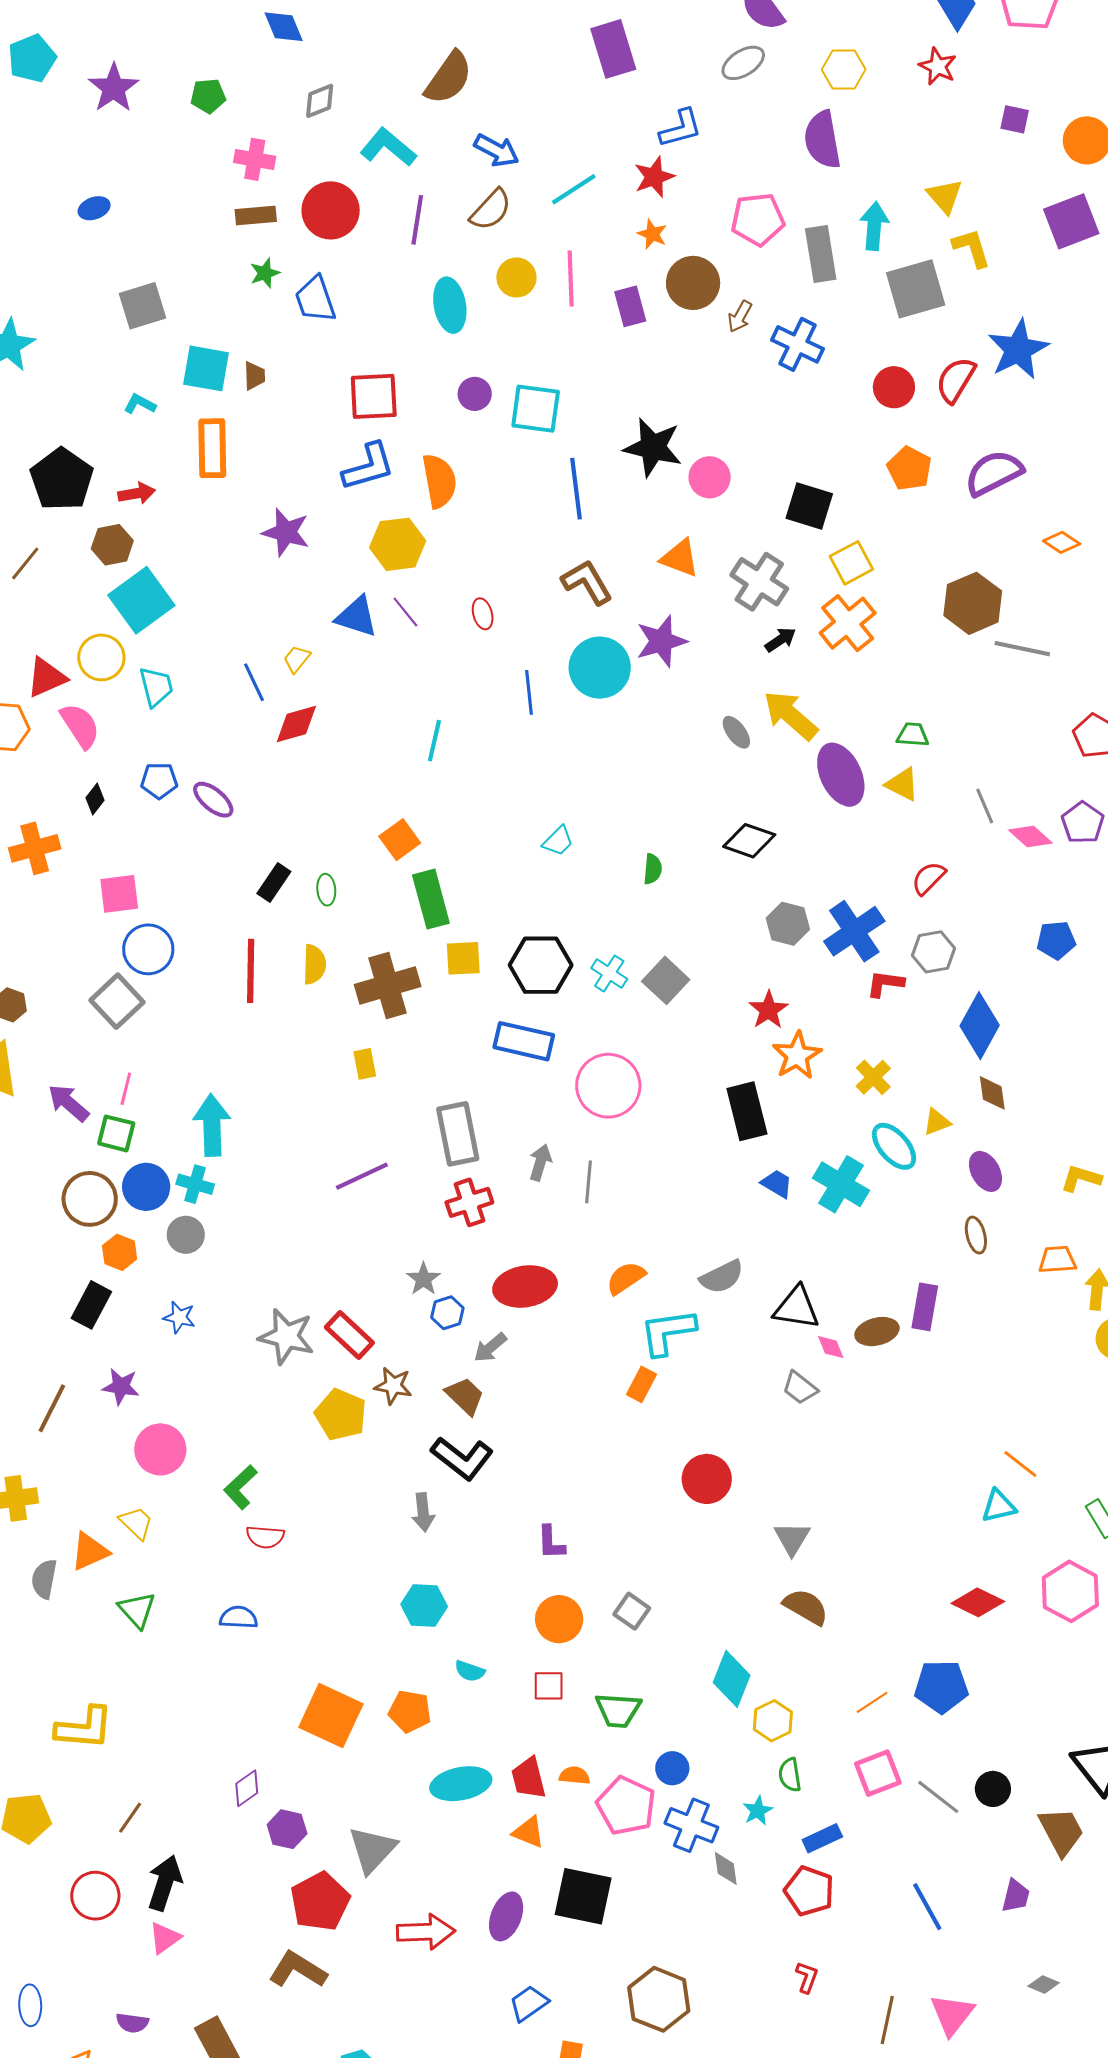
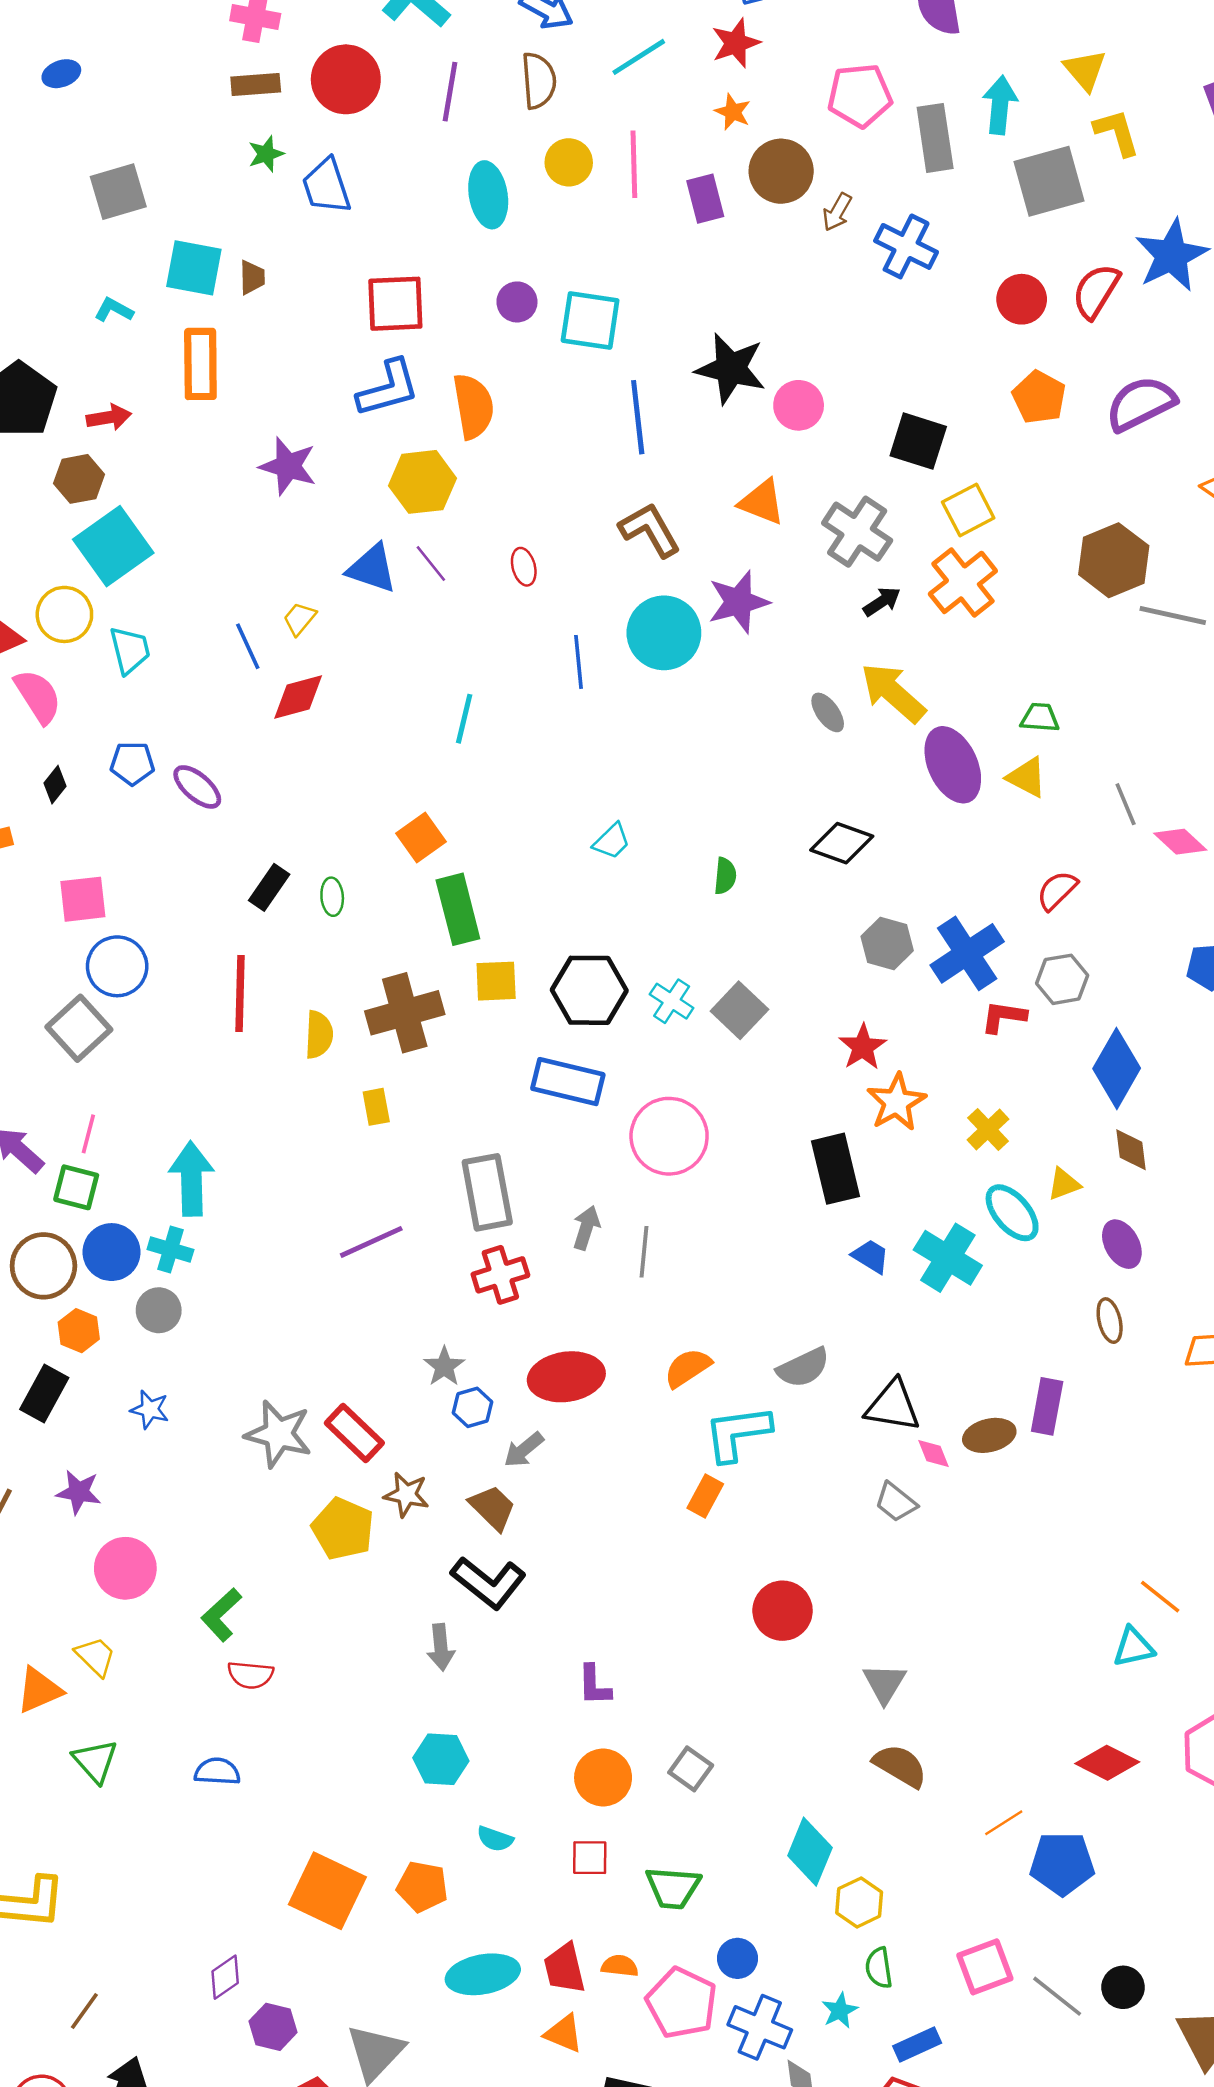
brown semicircle: (491, 210) -> (539, 81), turned -48
yellow semicircle: (314, 964) -> (319, 1035), moved
orange line: (872, 1702) -> (1004, 1823), moved

